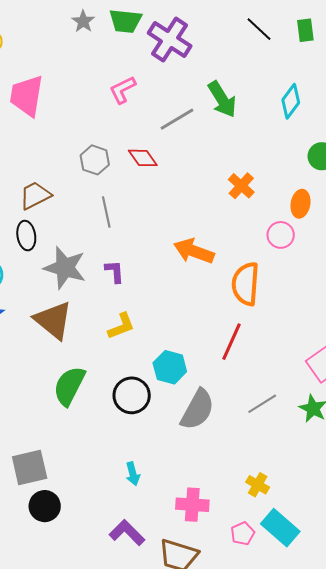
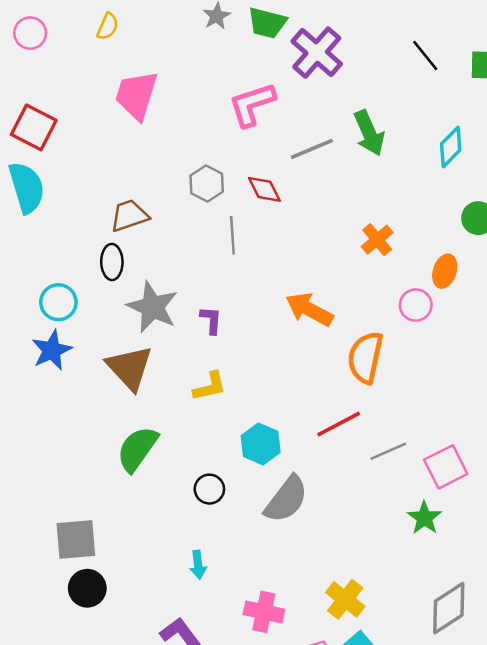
pink L-shape: (123, 90) -> (252, 104), size x1.4
gray line: (106, 212) -> (232, 235), moved
red line: (232, 342) -> (339, 424), turned 30
black circle: (132, 395) -> (209, 489), moved, size x0.7
gray line: (262, 404) -> (388, 451), moved
yellow cross: (258, 485) -> (345, 599), size x1.4

